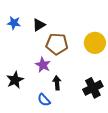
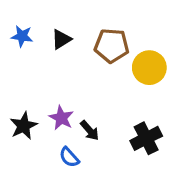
brown pentagon: (57, 44) -> (112, 46), moved
purple star: (43, 65) -> (61, 118), moved
black arrow: (57, 83) -> (90, 130), turned 144

